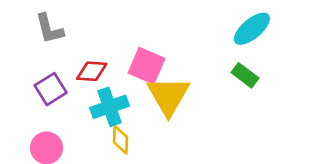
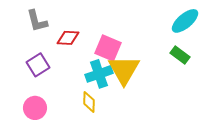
red diamond: (92, 71) -> (68, 38), moved
cyan cross: (109, 107) -> (99, 74), moved

